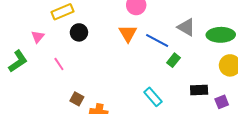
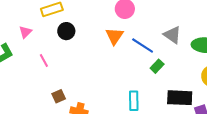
black rectangle: (199, 90) -> (180, 98), size x1.4
cyan rectangle: (153, 97) -> (134, 101), turned 36
brown square: (77, 99) -> (59, 96), turned 32

